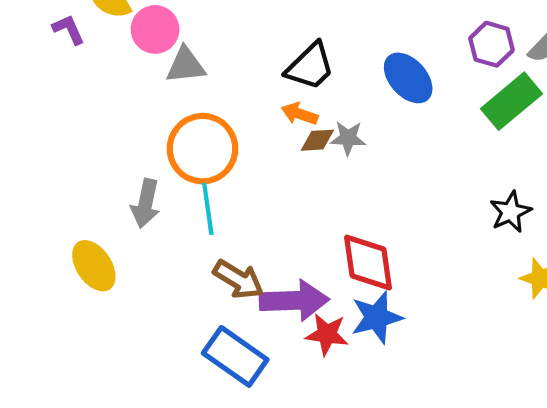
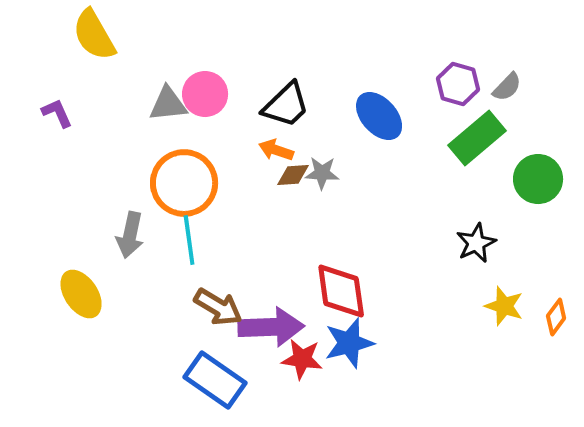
purple L-shape: (69, 29) -> (57, 113), moved
pink circle: (155, 29) -> (205, 94), moved

